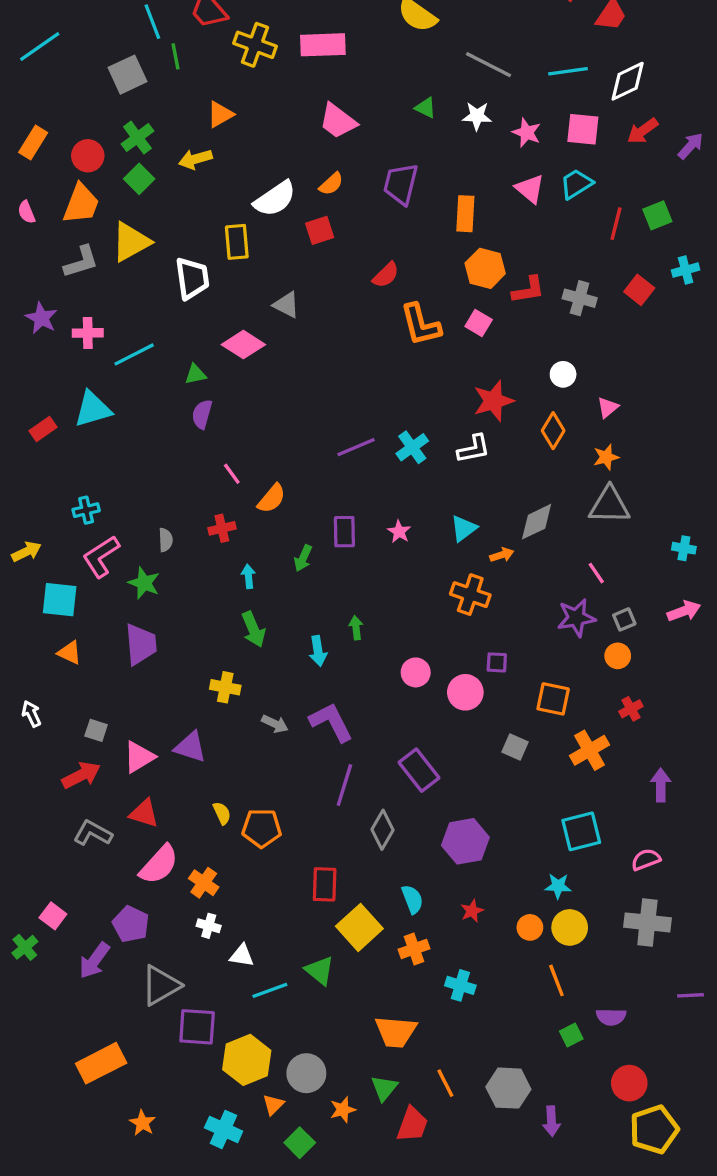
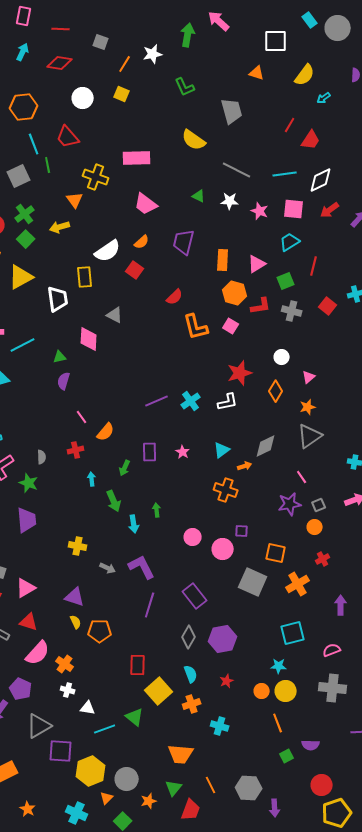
yellow cross: (255, 45) -> (96, 177), moved
orange triangle: (220, 114) -> (75, 200), turned -36
pink triangle: (530, 189) -> (257, 264), moved, turned 48
green square: (657, 215) -> (286, 281), moved
red square: (320, 230) -> (135, 270), turned -36
pink diamond: (243, 345) -> (89, 339), turned 60
gray triangle: (609, 505) -> (310, 436), turned -36
green arrow: (253, 629) -> (114, 501), moved
purple triangle: (190, 747) -> (75, 597), moved
gray square: (515, 747) -> (253, 582), size x1.8
gray diamond: (383, 830) -> (189, 637), moved

